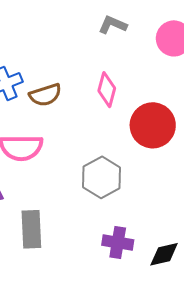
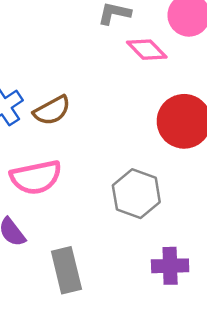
pink diamond: (107, 90) -> (147, 50), moved, turned -48

